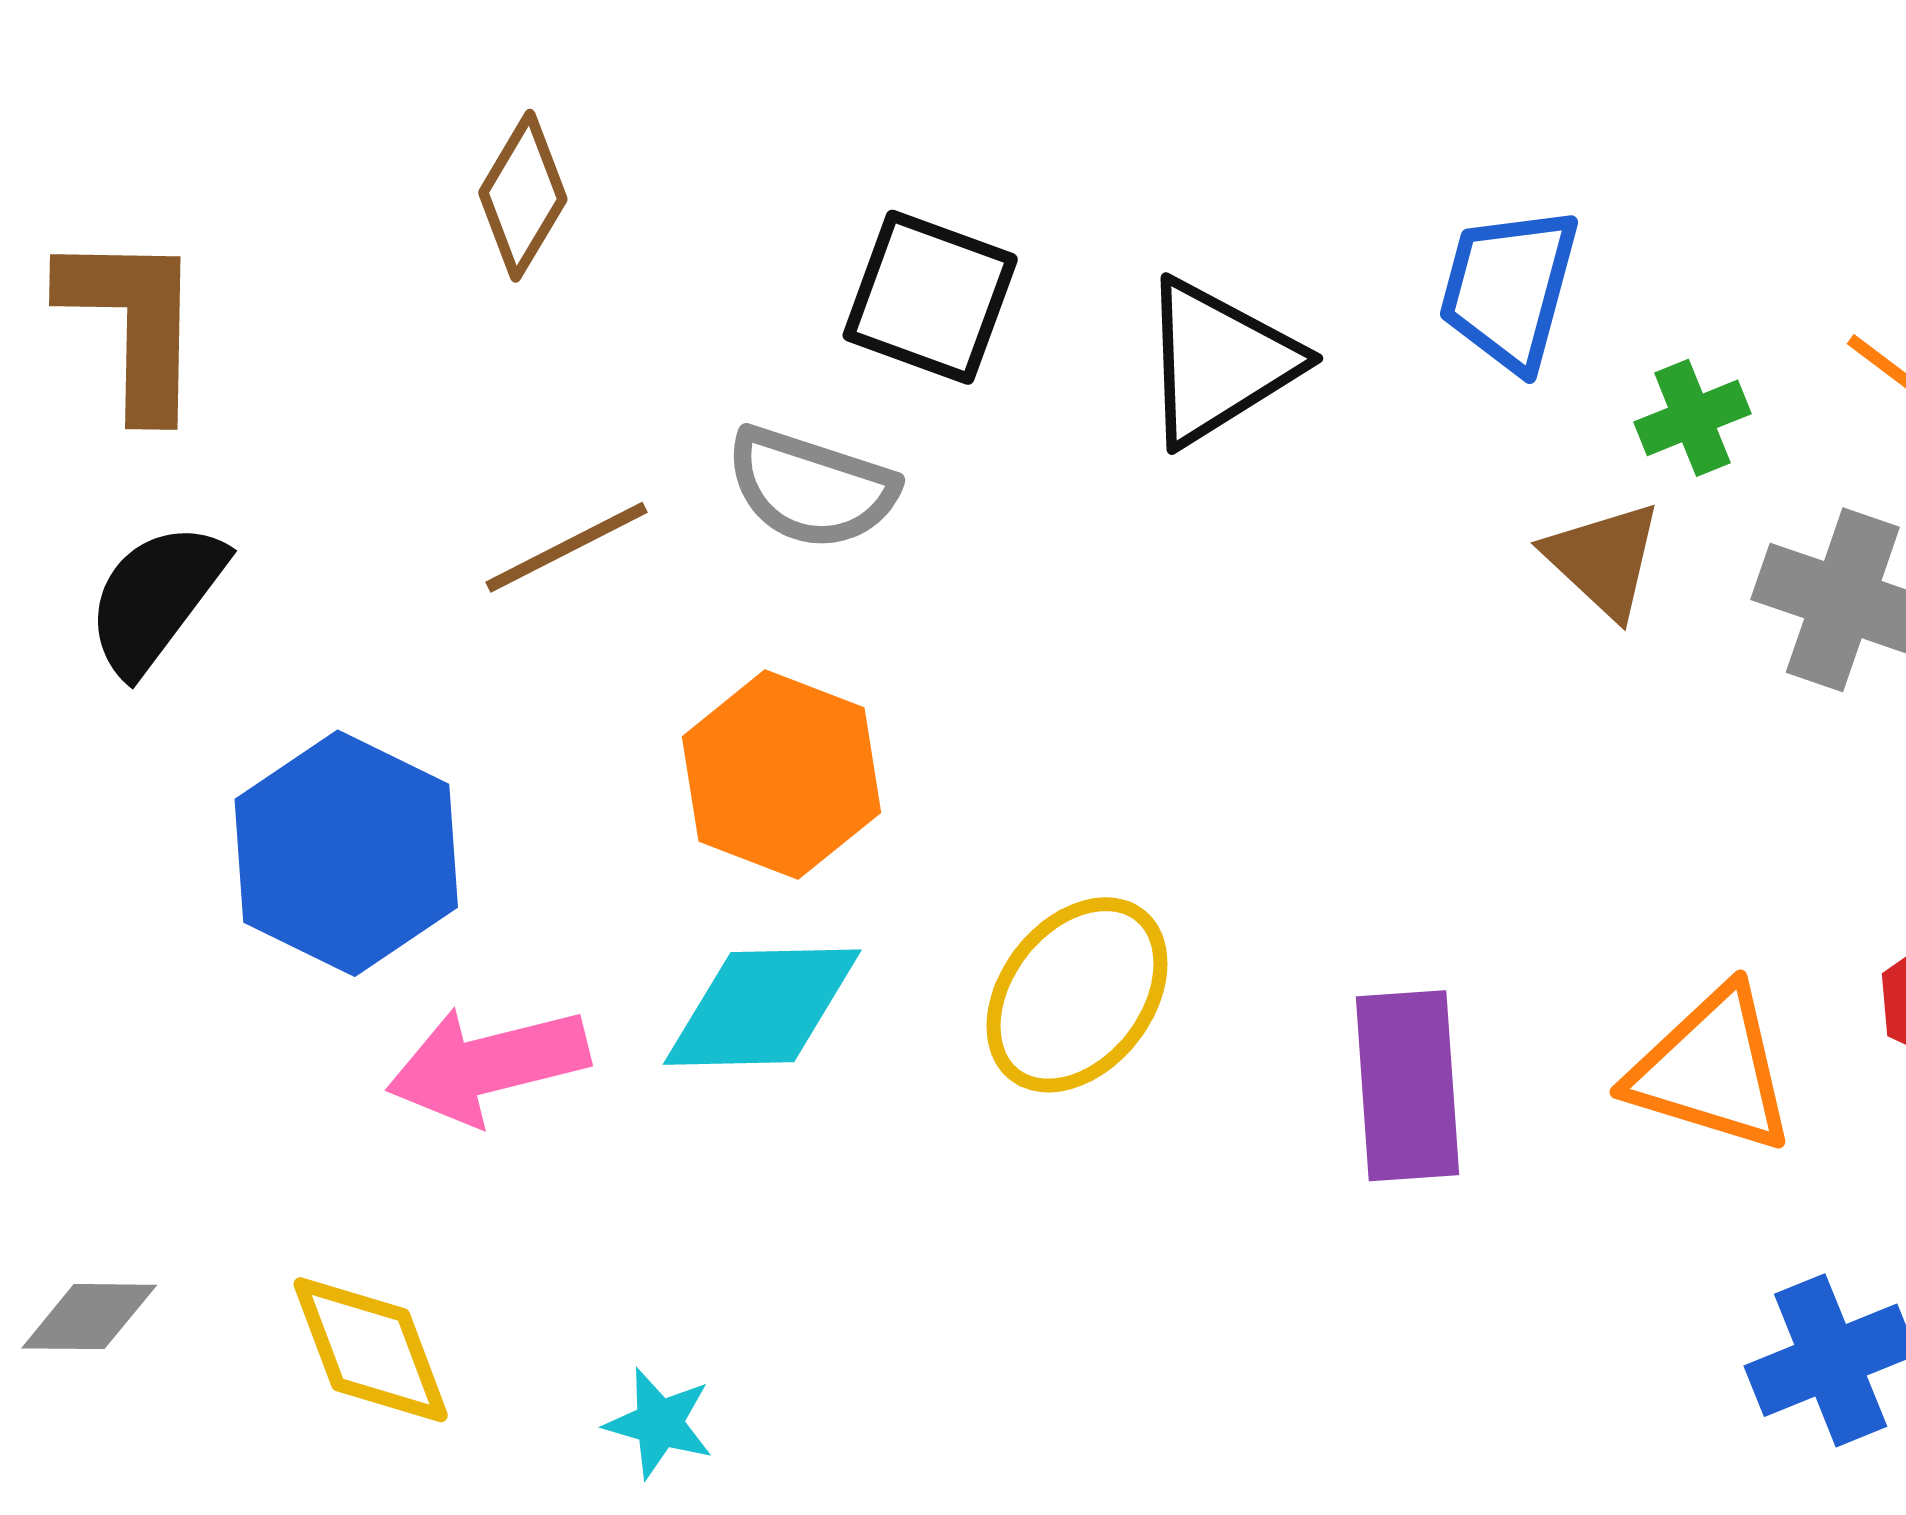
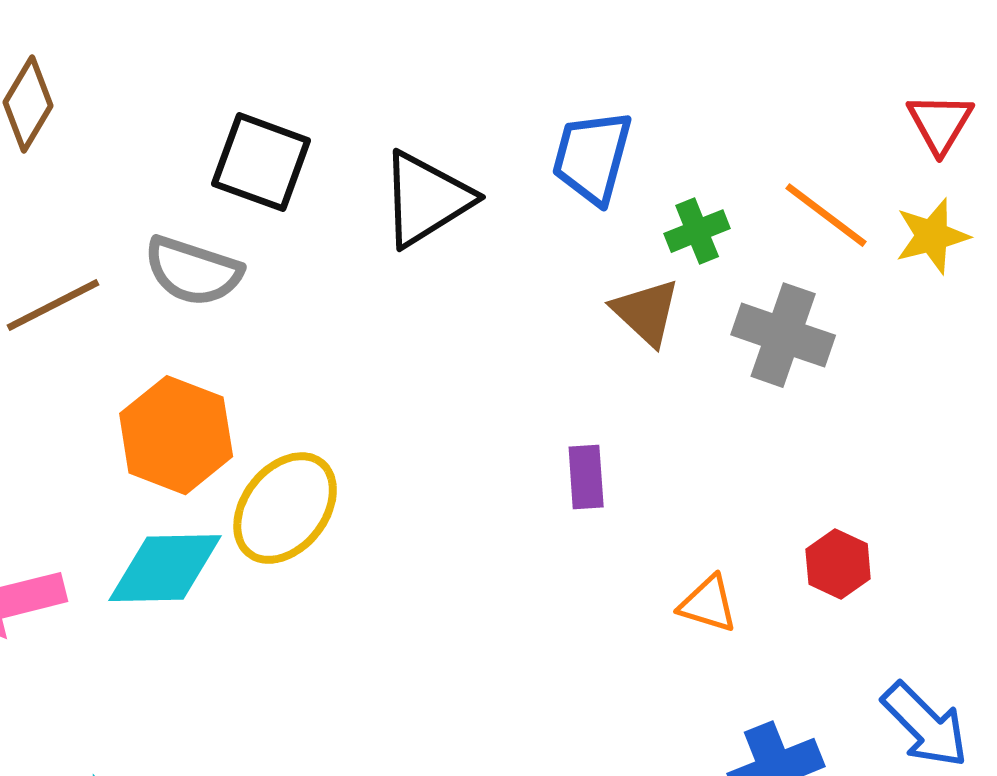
yellow ellipse: (1077, 995) -> (285, 508), moved
orange triangle: (1712, 1070) -> (708, 604), size x0.6
purple rectangle: (1407, 1086) -> (586, 477), moved, size x0.6

